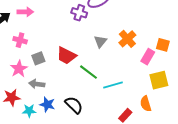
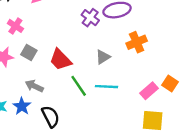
orange cross: (127, 39) -> (137, 42), moved
gray square: (38, 58) -> (29, 53), turned 32
gray arrow: (37, 84) -> (34, 86), moved
cyan line: (113, 85) -> (106, 87), moved

